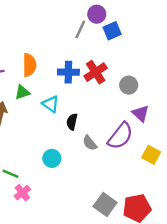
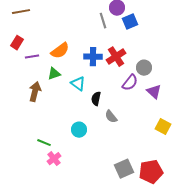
gray line: (80, 30) -> (103, 21), turned -42
orange semicircle: (29, 65) -> (60, 51), turned 54
purple semicircle: (120, 136) -> (130, 83), moved, size x0.7
gray square: (105, 204) -> (124, 169), turned 30

